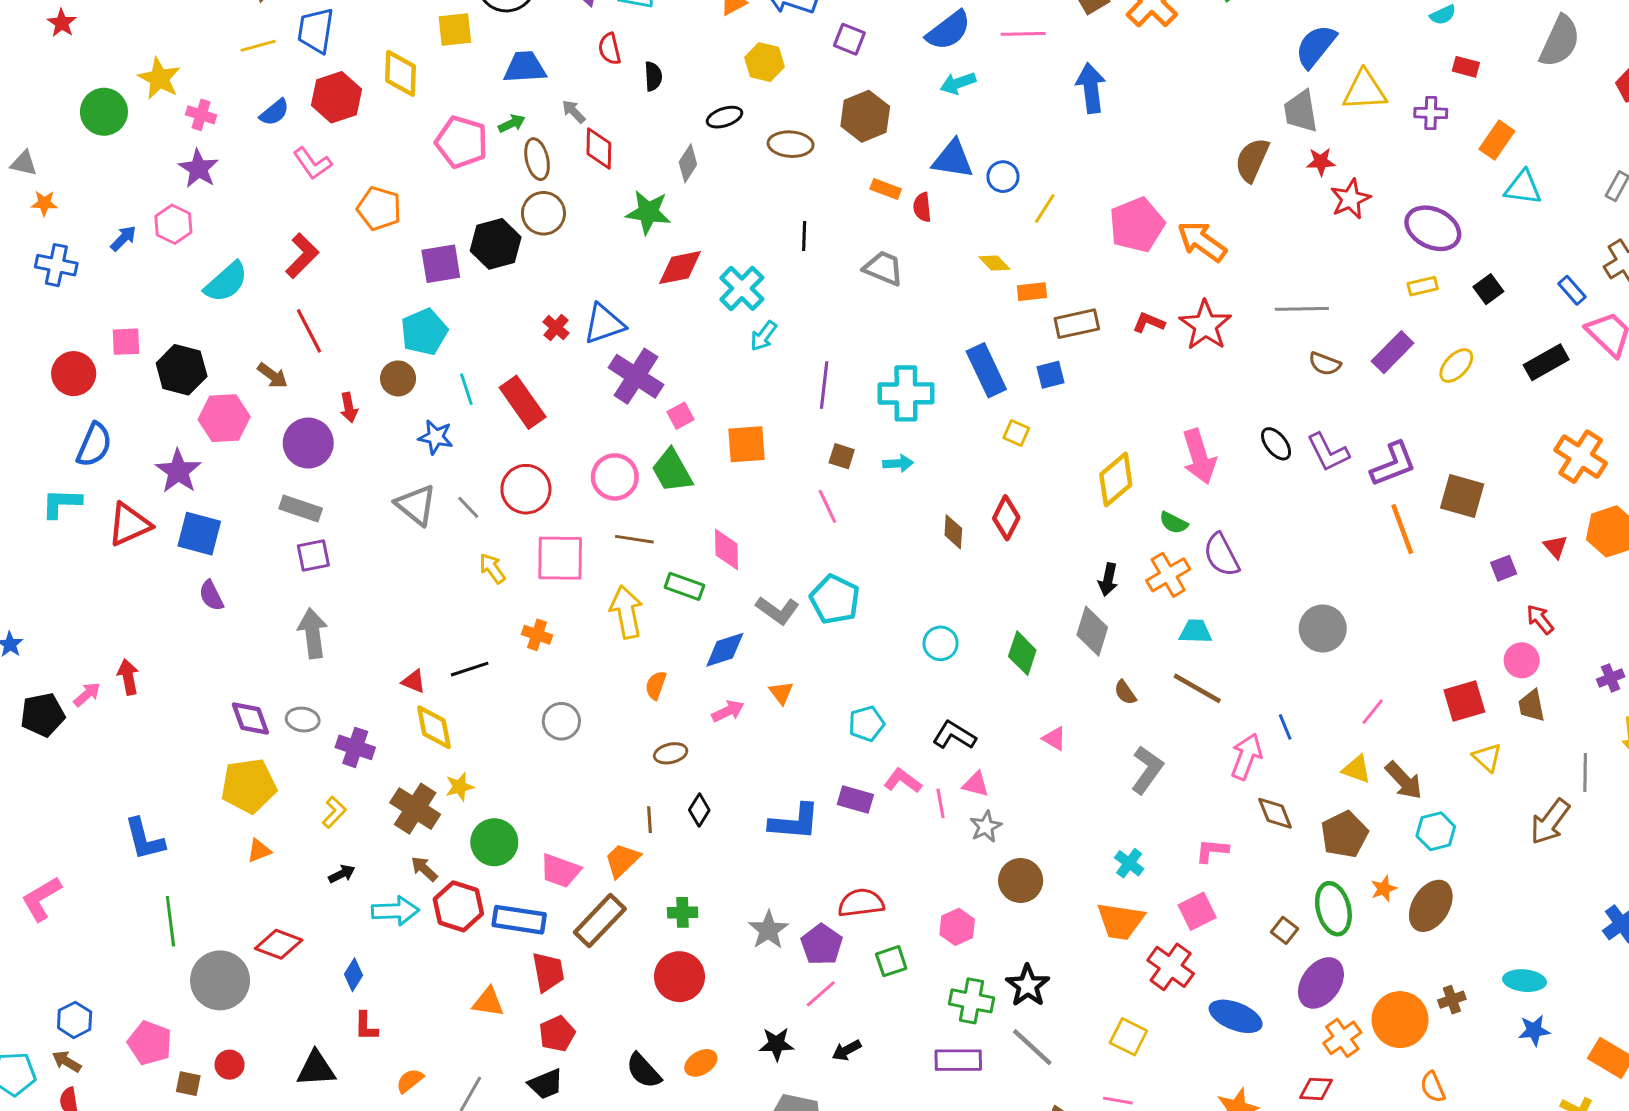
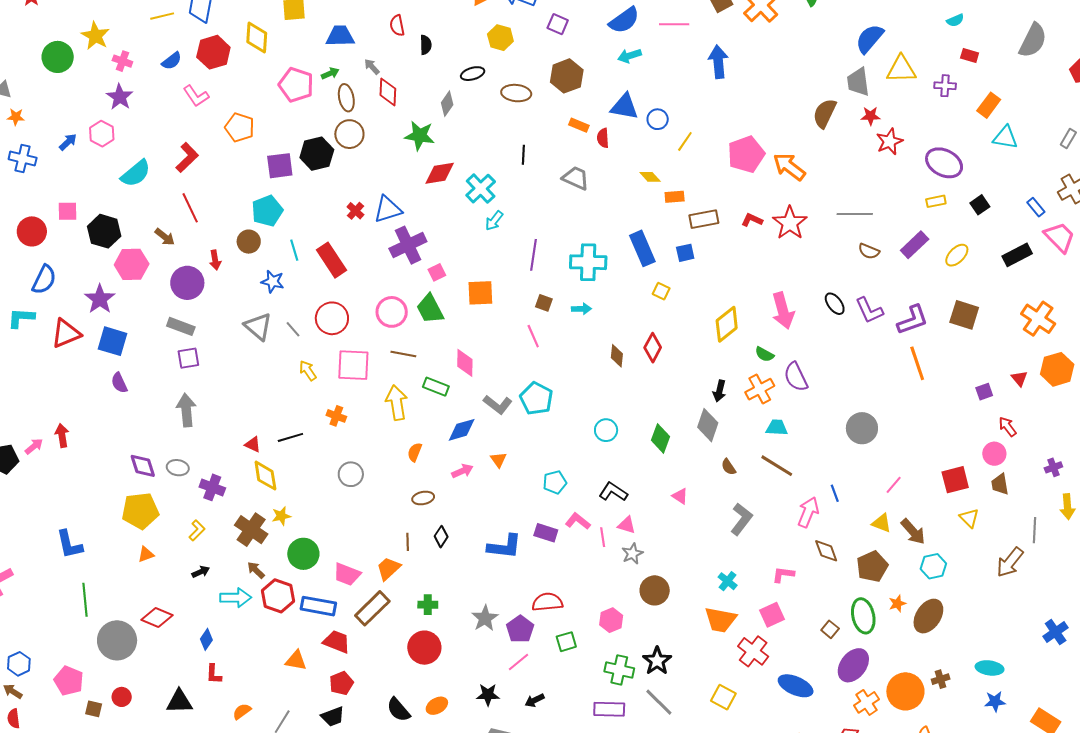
purple cross: (636, 376) -> (408, 245), turned 30
brown square: (1462, 496) -> (964, 315), moved
red trapezoid: (548, 972) -> (337, 642), turned -60

